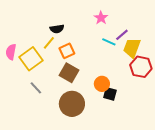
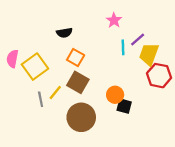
cyan line: (109, 42) -> (123, 47), turned 64
yellow line: (49, 43) -> (55, 92), moved
orange square: (67, 51) -> (76, 58), turned -35
gray line: (36, 88) -> (41, 99), turned 32

